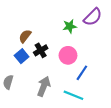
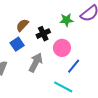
black cross: (41, 50) -> (43, 34), moved
gray arrow: (44, 86) -> (36, 62), moved

